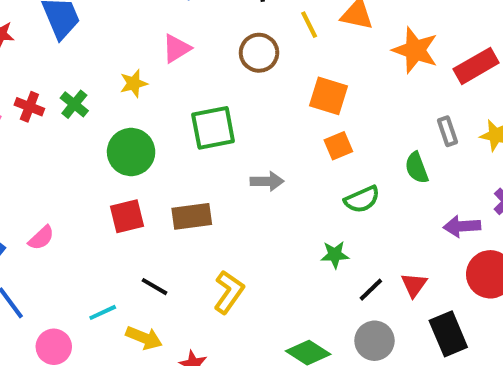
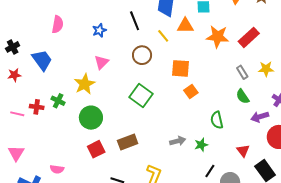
yellow star: (134, 83) -> (85, 84), size x1.5
green square: (213, 128) -> (141, 95), moved, turned -30
green semicircle: (417, 168) -> (243, 96), moved
gray arrow: (267, 181) -> (178, 141), moved
green semicircle: (362, 199) -> (217, 120), moved, turned 114
pink semicircle: (41, 238) -> (57, 169), turned 64
black line: (371, 290) -> (210, 171), moved

